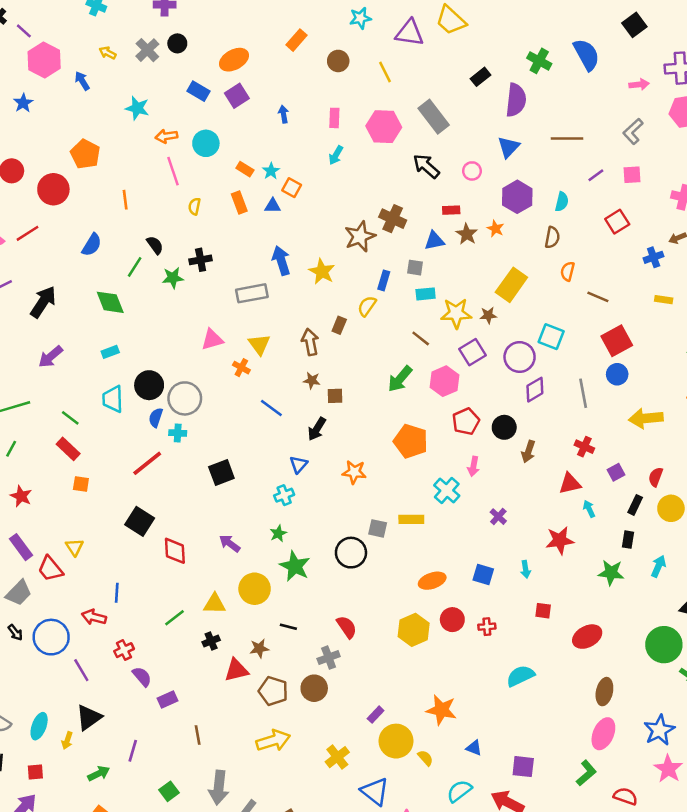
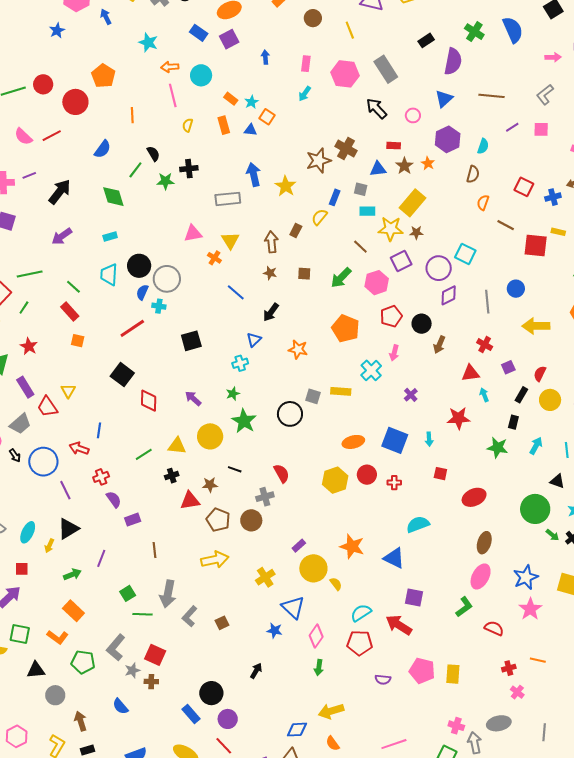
red square: (617, 222) -> (524, 187), moved, turned -36
yellow rectangle: (511, 285) -> (412, 203), moved
red square: (617, 341) -> (536, 245), moved, turned 30
brown square: (335, 396) -> (304, 274), moved
blue square: (483, 574) -> (395, 440), size x1.5
blue triangle: (474, 748) -> (394, 558), moved, size x1.6

